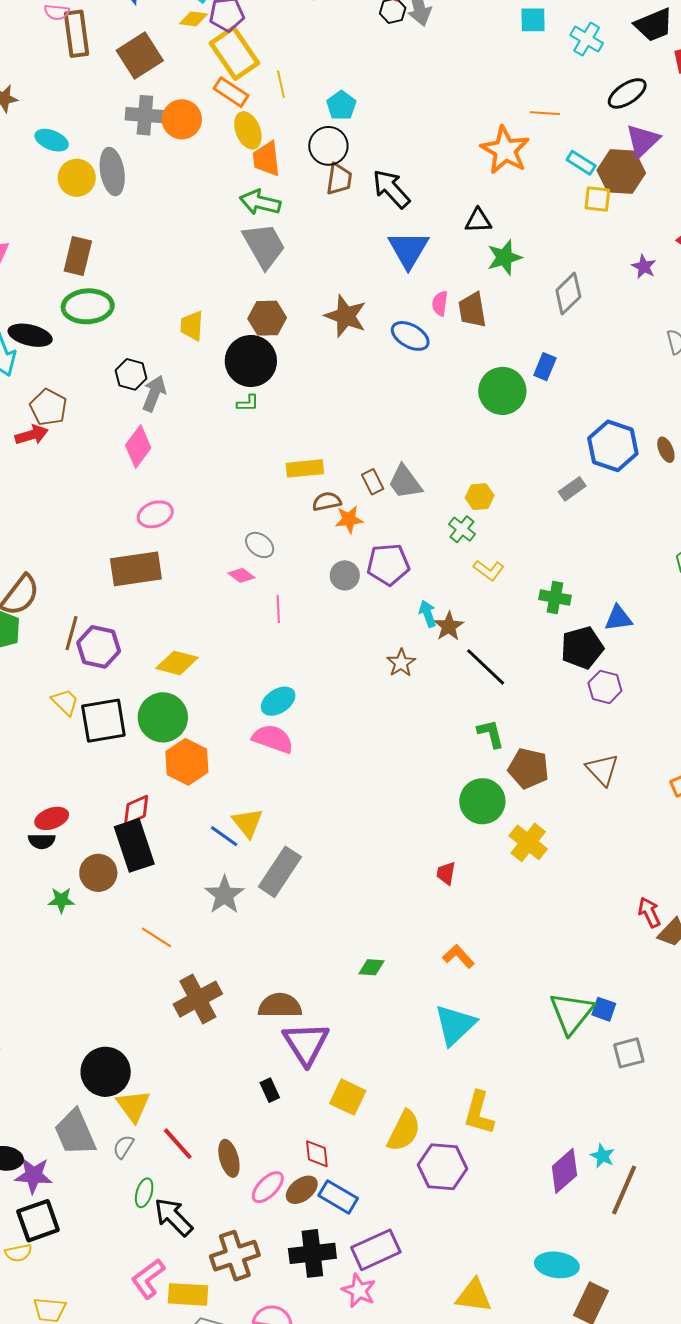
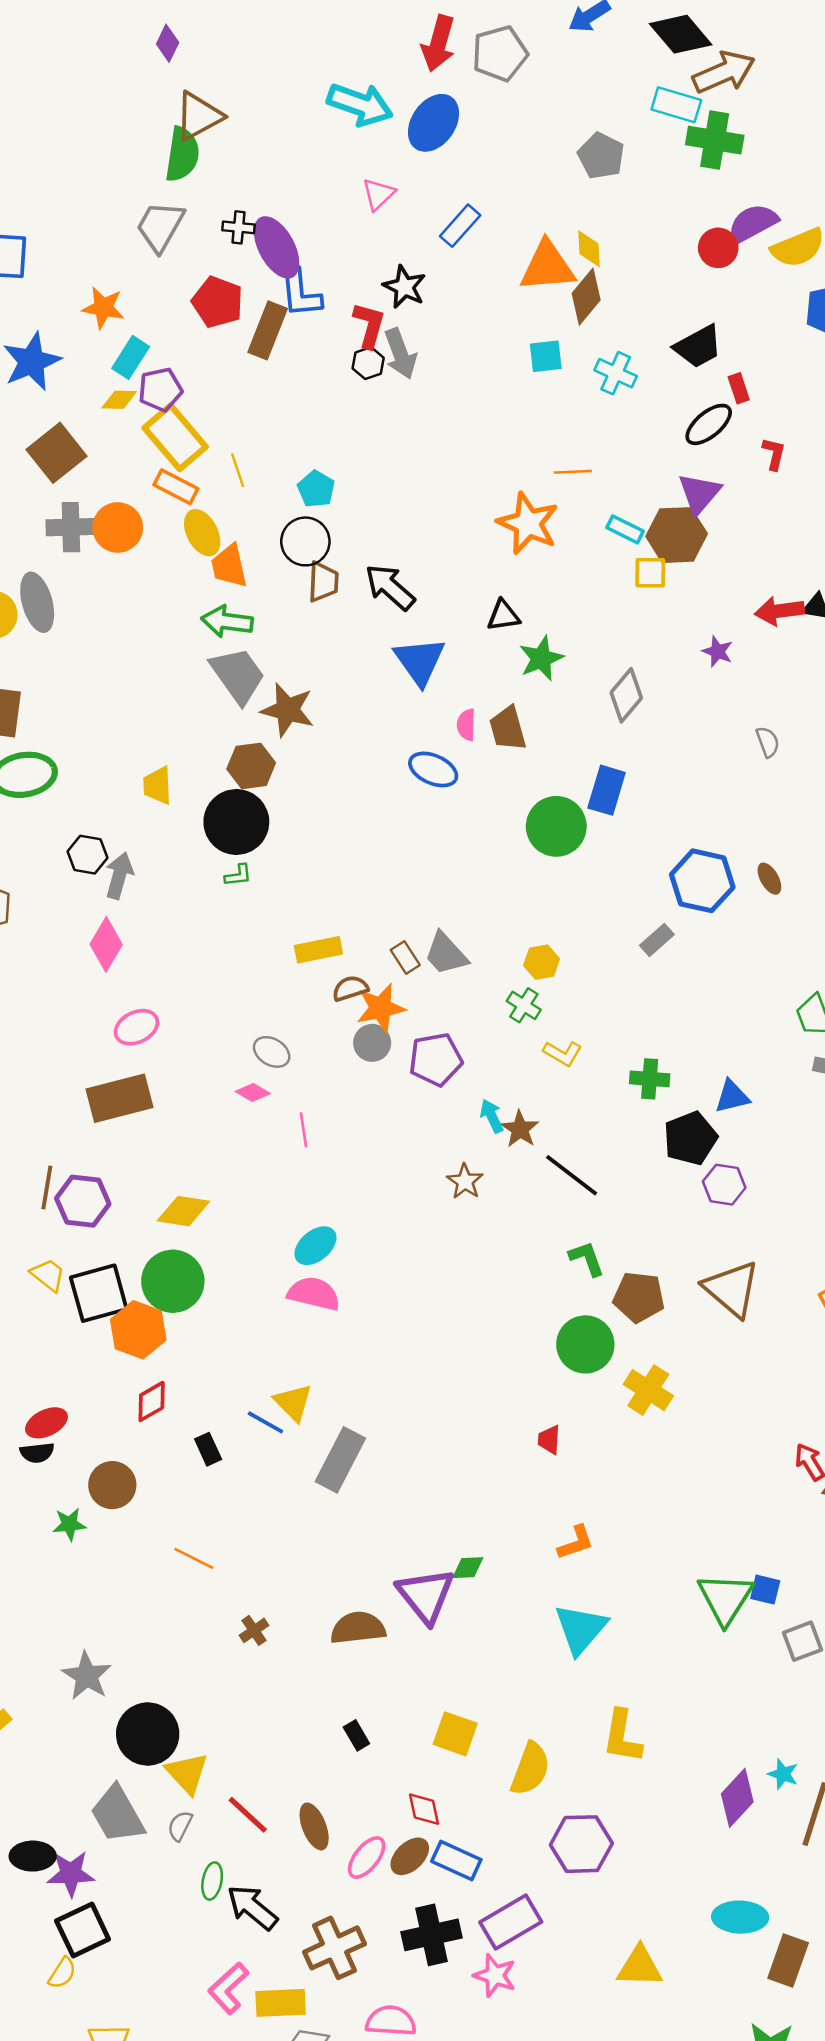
black ellipse: (627, 93) -> (709, 424), moved
brown star: (346, 316) -> (287, 710), moved
blue rectangle: (545, 367) -> (607, 790), size x1.4
orange star: (349, 519) -> (381, 1008), size x1.4
gray circle: (345, 575) -> (372, 1043), moved
orange hexagon: (187, 762) -> (138, 1330), moved
brown triangle: (602, 770) -> (732, 1289), size x1.4
black rectangle: (134, 845) -> (208, 1449), moved, size x0.5
gray star: (224, 895) -> (87, 1676), moved
orange L-shape: (458, 956) -> (576, 1543), turned 120
brown cross: (198, 999) -> (254, 1630), size x0.5
purple triangle: (306, 1043) -> (426, 1595), moved
purple hexagon: (443, 1167) -> (581, 1844), moved
yellow semicircle: (18, 1253) -> (62, 1973), turned -40

